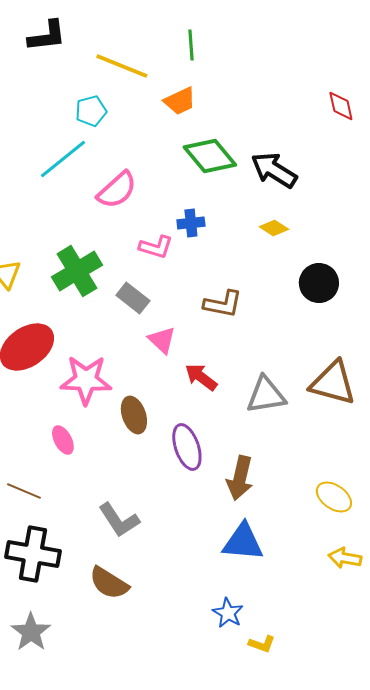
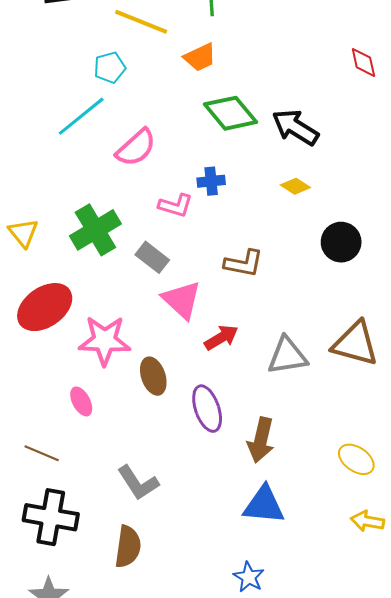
pink triangle: (162, 340) -> (182, 300), size x1.4
red arrow: (201, 377) -> (221, 338), turned 112
brown semicircle: (109, 583) -> (128, 547), turned -114

